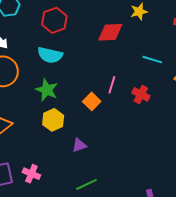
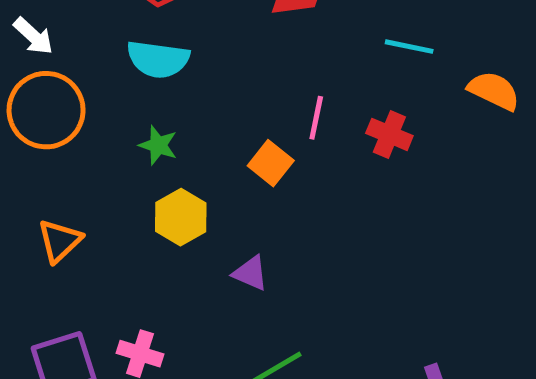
green star: (47, 90) -> (158, 145), size x0.7
purple triangle: (79, 145) -> (250, 273), turned 49

